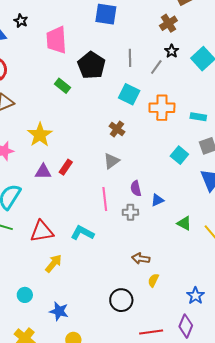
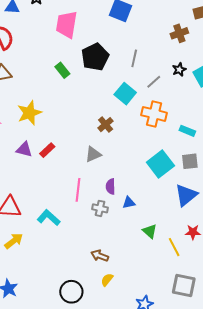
black star: (172, 51) -> (179, 70), moved
gray line: (156, 67) -> (154, 82), moved
cyan square: (179, 155) -> (160, 164), size x1.5

